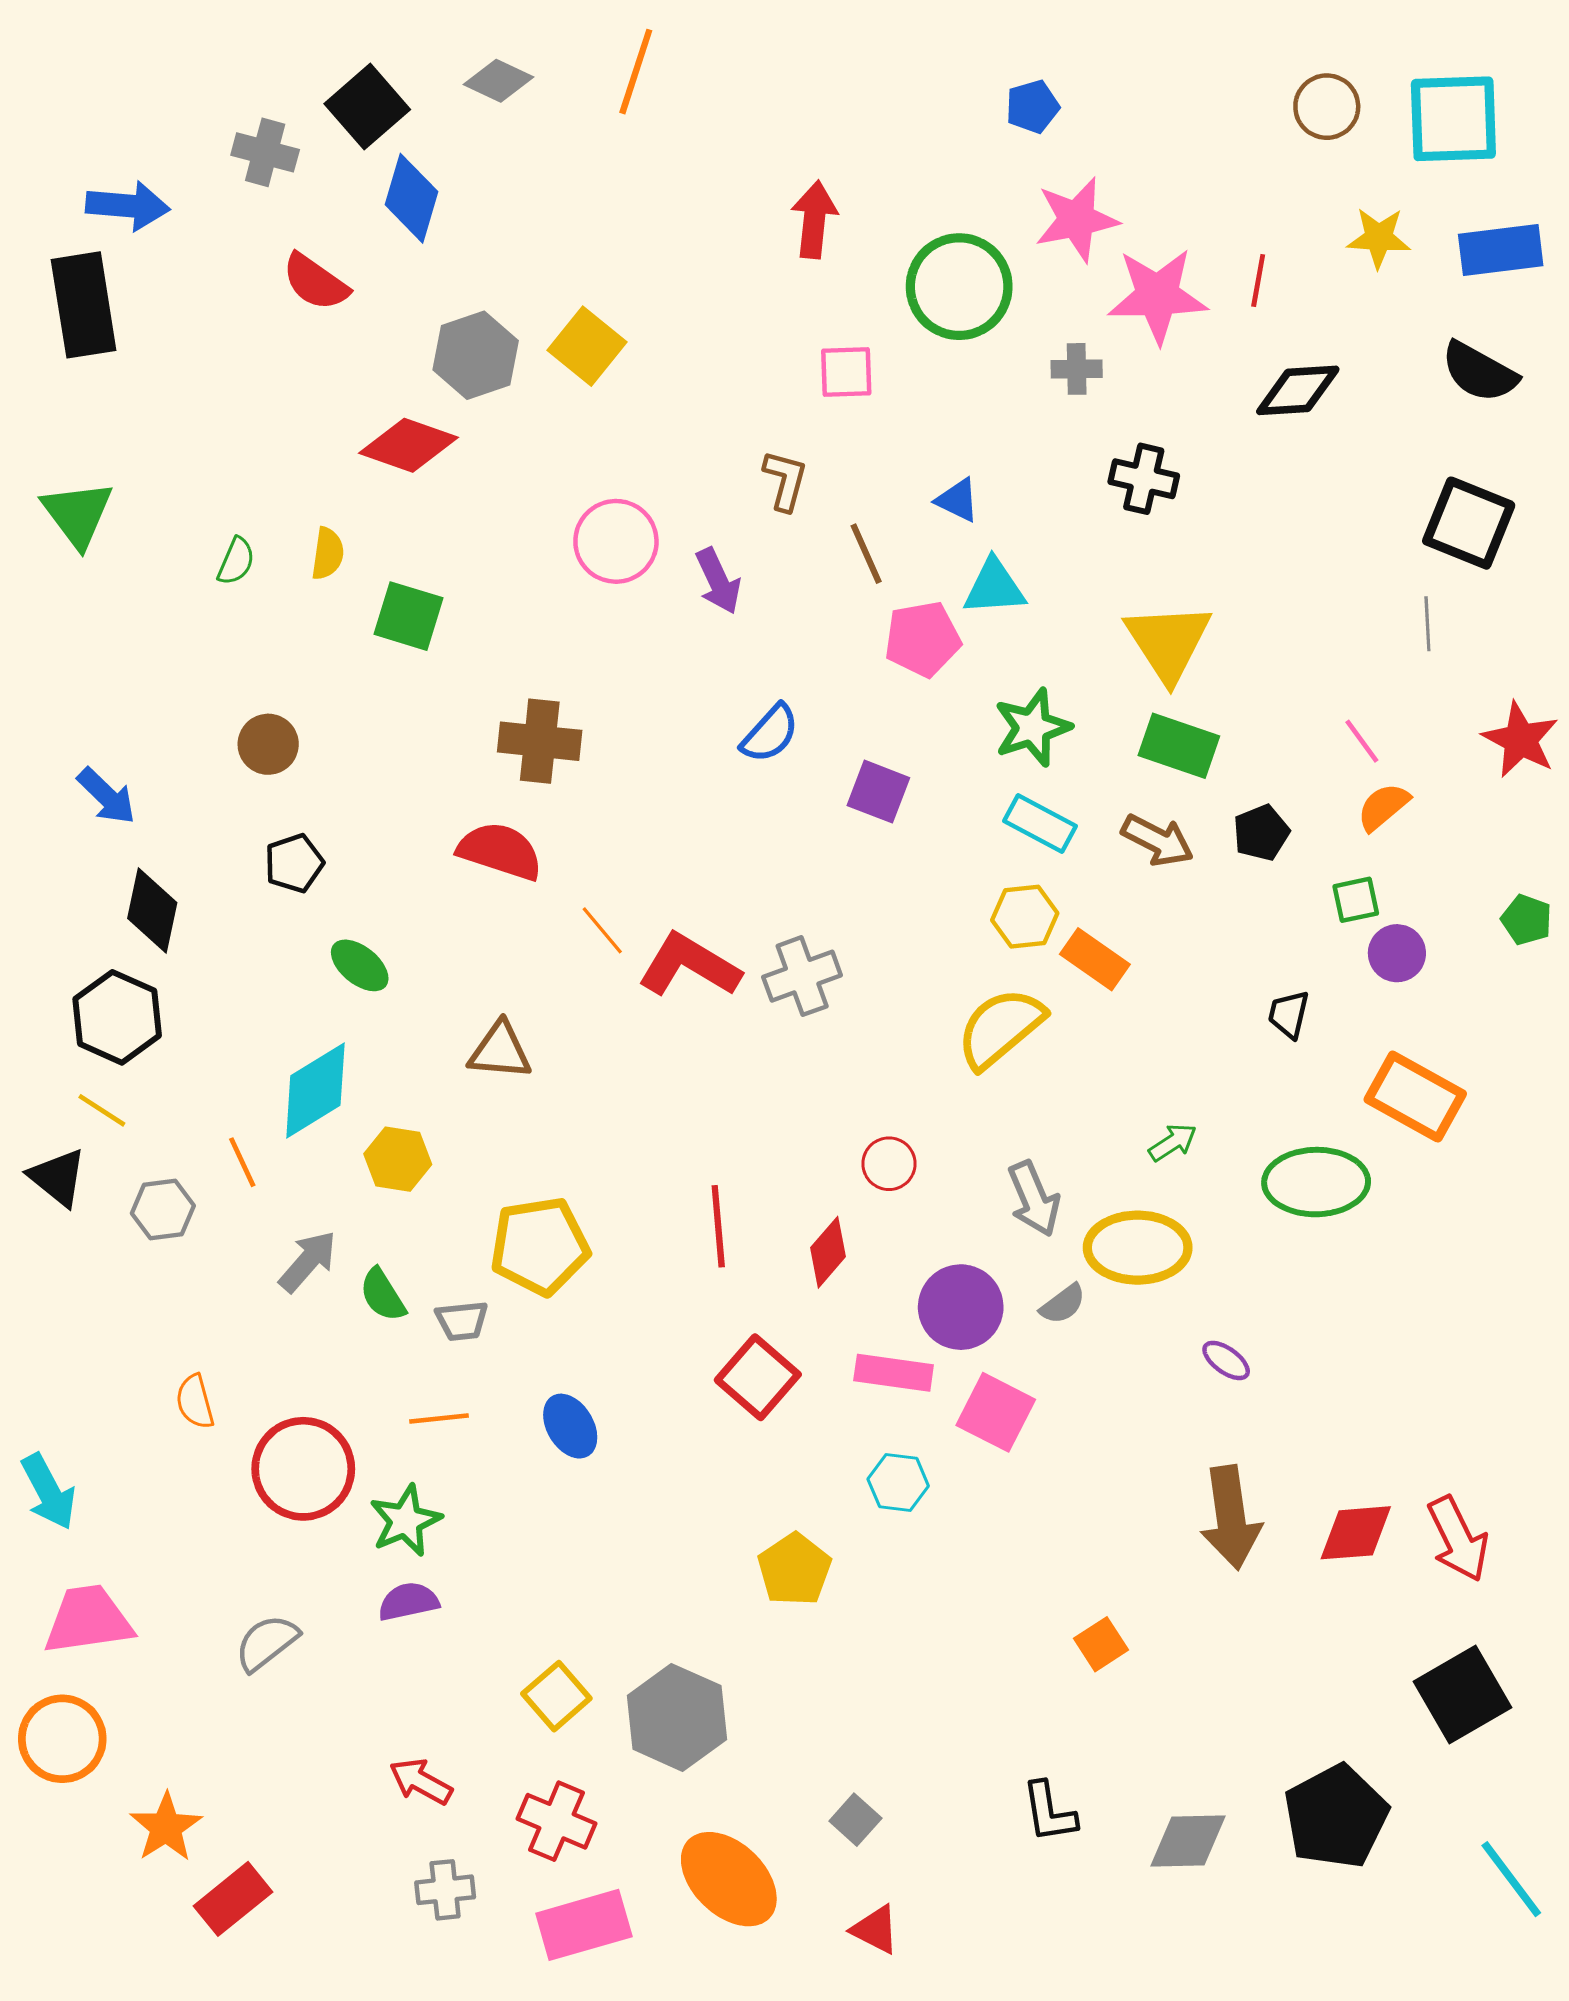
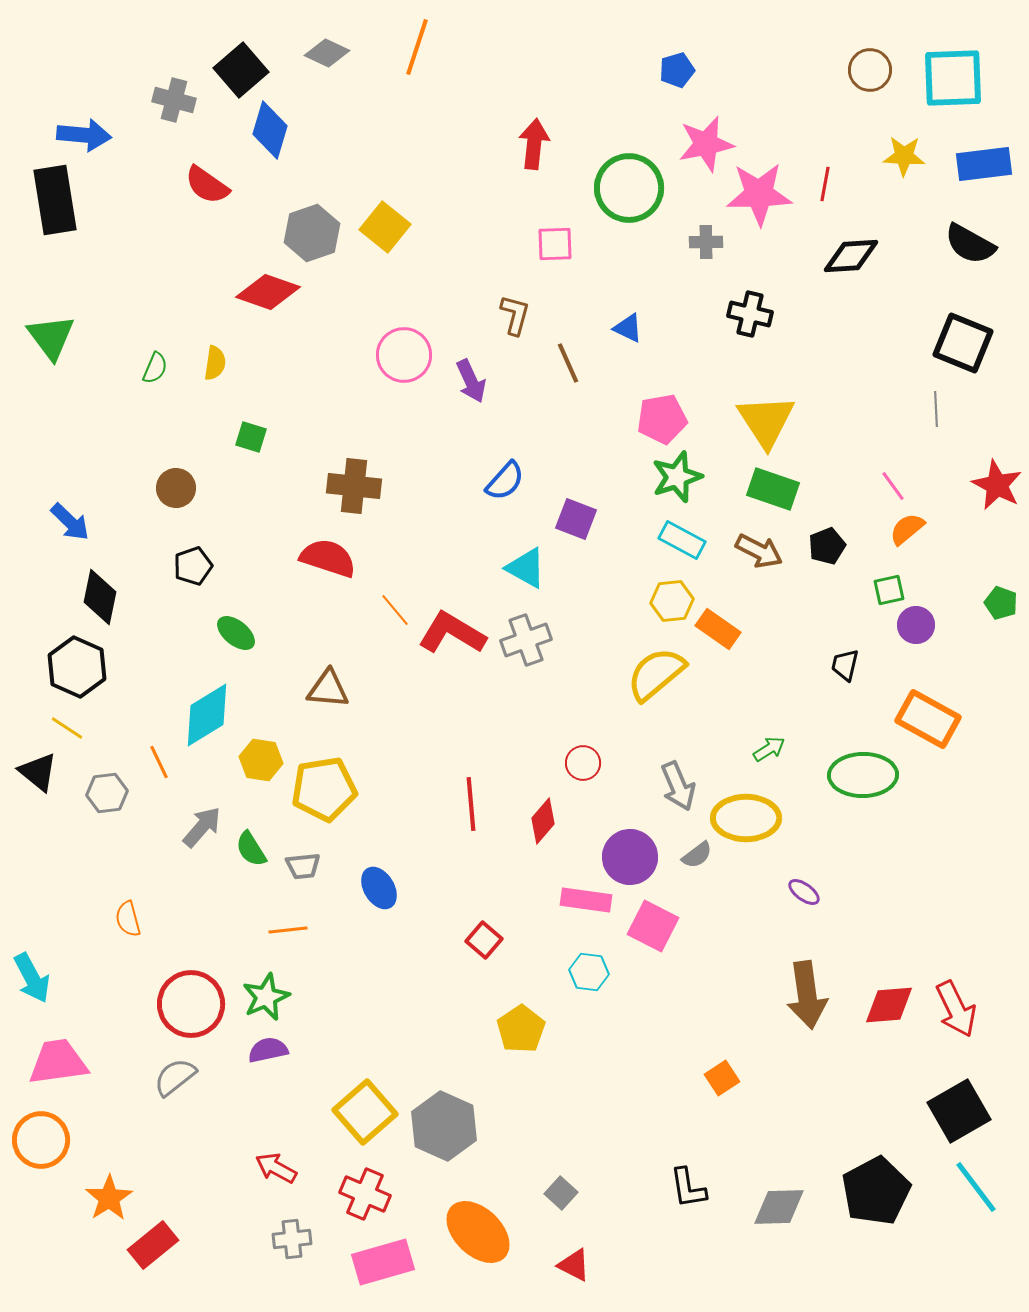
cyan triangle: (994, 587) -> (526, 568), moved, turned 33
green square: (408, 616) -> (251, 437), moved, size x0.7
pink pentagon: (923, 639) -> (662, 419), moved
yellow pentagon: (540, 1246) -> (324, 789), moved
red square: (758, 1377) -> (484, 940), moved, size x0.7
blue ellipse: (570, 1426) -> (379, 888), moved
red circle: (303, 1469) -> (191, 1004), moved
yellow square: (556, 1696) -> (365, 1112), size x1.4
cyan line: (1511, 1879) -> (976, 1187), moved

